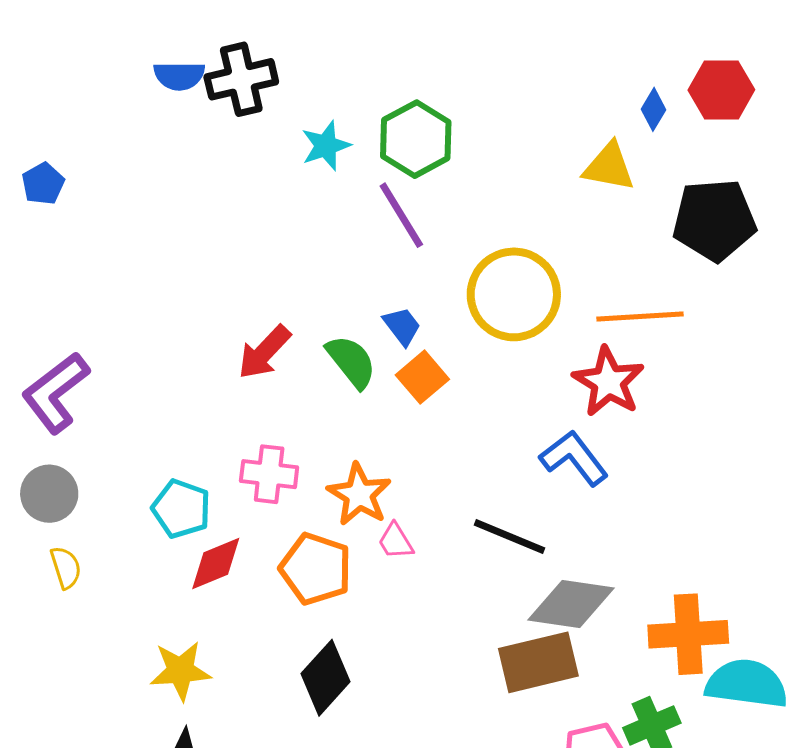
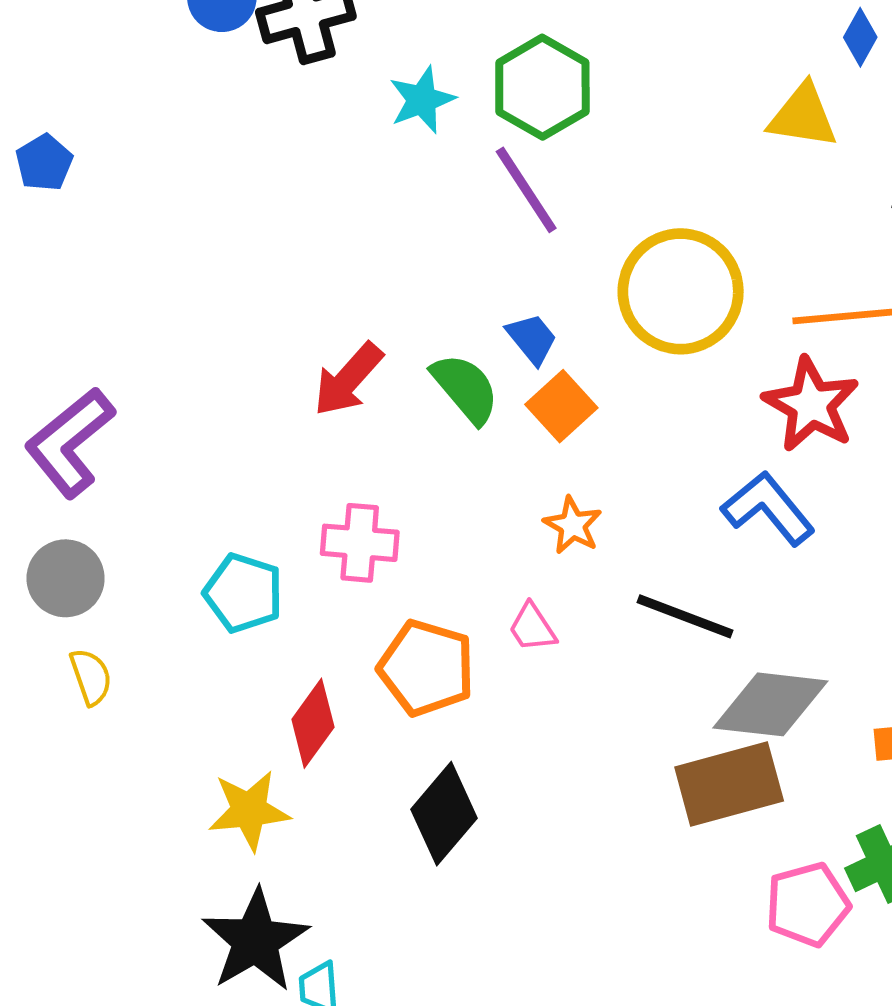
orange star: (359, 495) -> (573, 525), moved, size x0.7
red diamond: (216, 564) -> (313, 723), moved, turned -30

